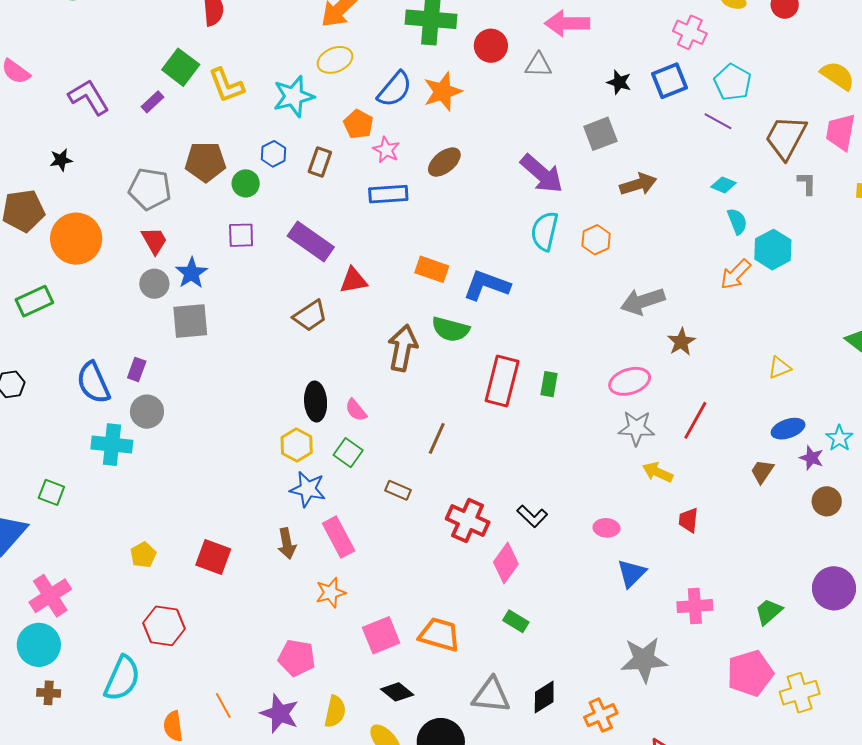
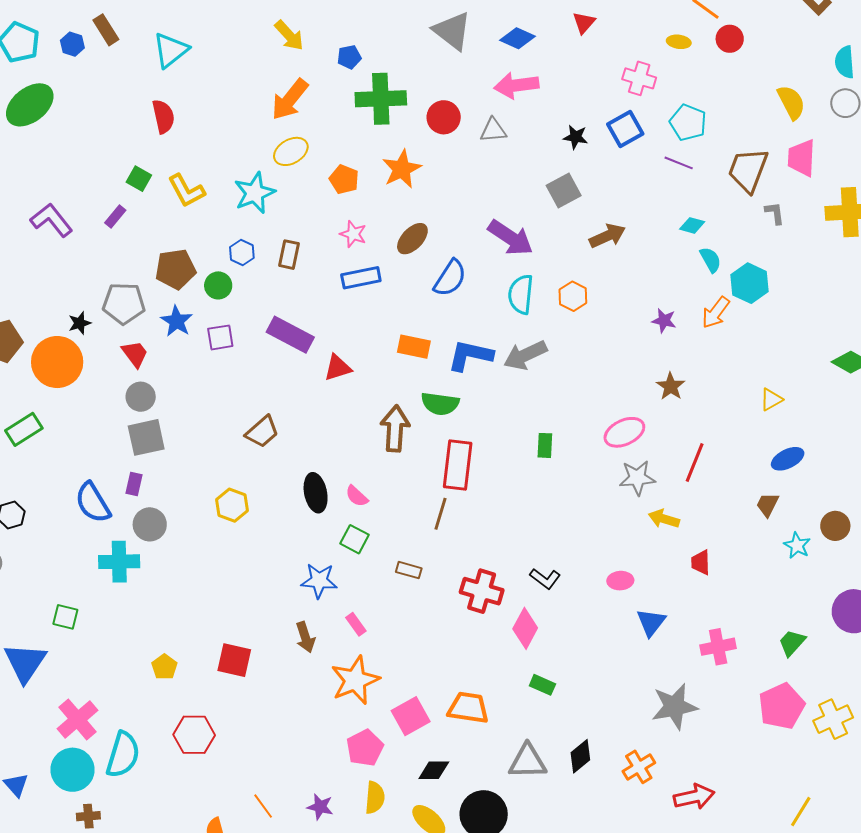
green square: (181, 67) -> (139, 179), size x0.7
yellow semicircle: (838, 76) -> (791, 102), turned 36
blue semicircle: (395, 89) -> (450, 278), moved
orange pentagon: (358, 124) -> (344, 179), moved
black star: (61, 160) -> (80, 323), moved
blue star: (191, 273) -> (177, 321), moved
gray arrow: (643, 301) -> (525, 355), moved
brown trapezoid: (310, 316) -> (262, 432), moved
gray square: (190, 321) -> (146, 437), moved
red rectangle: (502, 381) -> (458, 465), moved
cyan star: (839, 438) -> (797, 545), moved
yellow hexagon: (297, 445) -> (232, 505), moved
purple star: (812, 458) -> (664, 321), moved
pink rectangle: (339, 537) -> (356, 624), size x0.6
orange star: (331, 593) -> (355, 680), size x1.6
pink pentagon: (297, 658) -> (365, 748), moved, turned -30
cyan semicircle: (122, 678) -> (123, 755), moved
black diamond: (397, 692) -> (434, 770), turned -32
purple star: (280, 714) -> (320, 807), size x0.7

